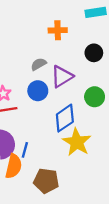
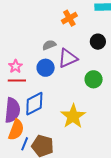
orange cross: (58, 30) -> (69, 18), turned -35
blue diamond: (65, 118) -> (34, 104), moved
blue line: (25, 150) -> (25, 144), moved

